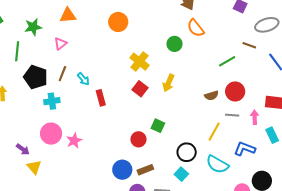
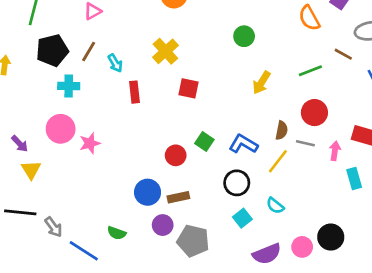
orange semicircle: (196, 28) -> (309, 18), moved
yellow cross: (139, 62) -> (165, 51), moved
black pentagon: (36, 77) -> (52, 50), turned 30
yellow arrow: (168, 83) -> (261, 83), moved
red square: (140, 89) -> (189, 88), turned -35
brown semicircle: (211, 96) -> (282, 130), moved, turned -72
blue L-shape: (245, 149) -> (243, 144), moved
cyan semicircle: (217, 164) -> (275, 206), size x0.6
cyan square: (181, 174) -> (242, 218), moved

